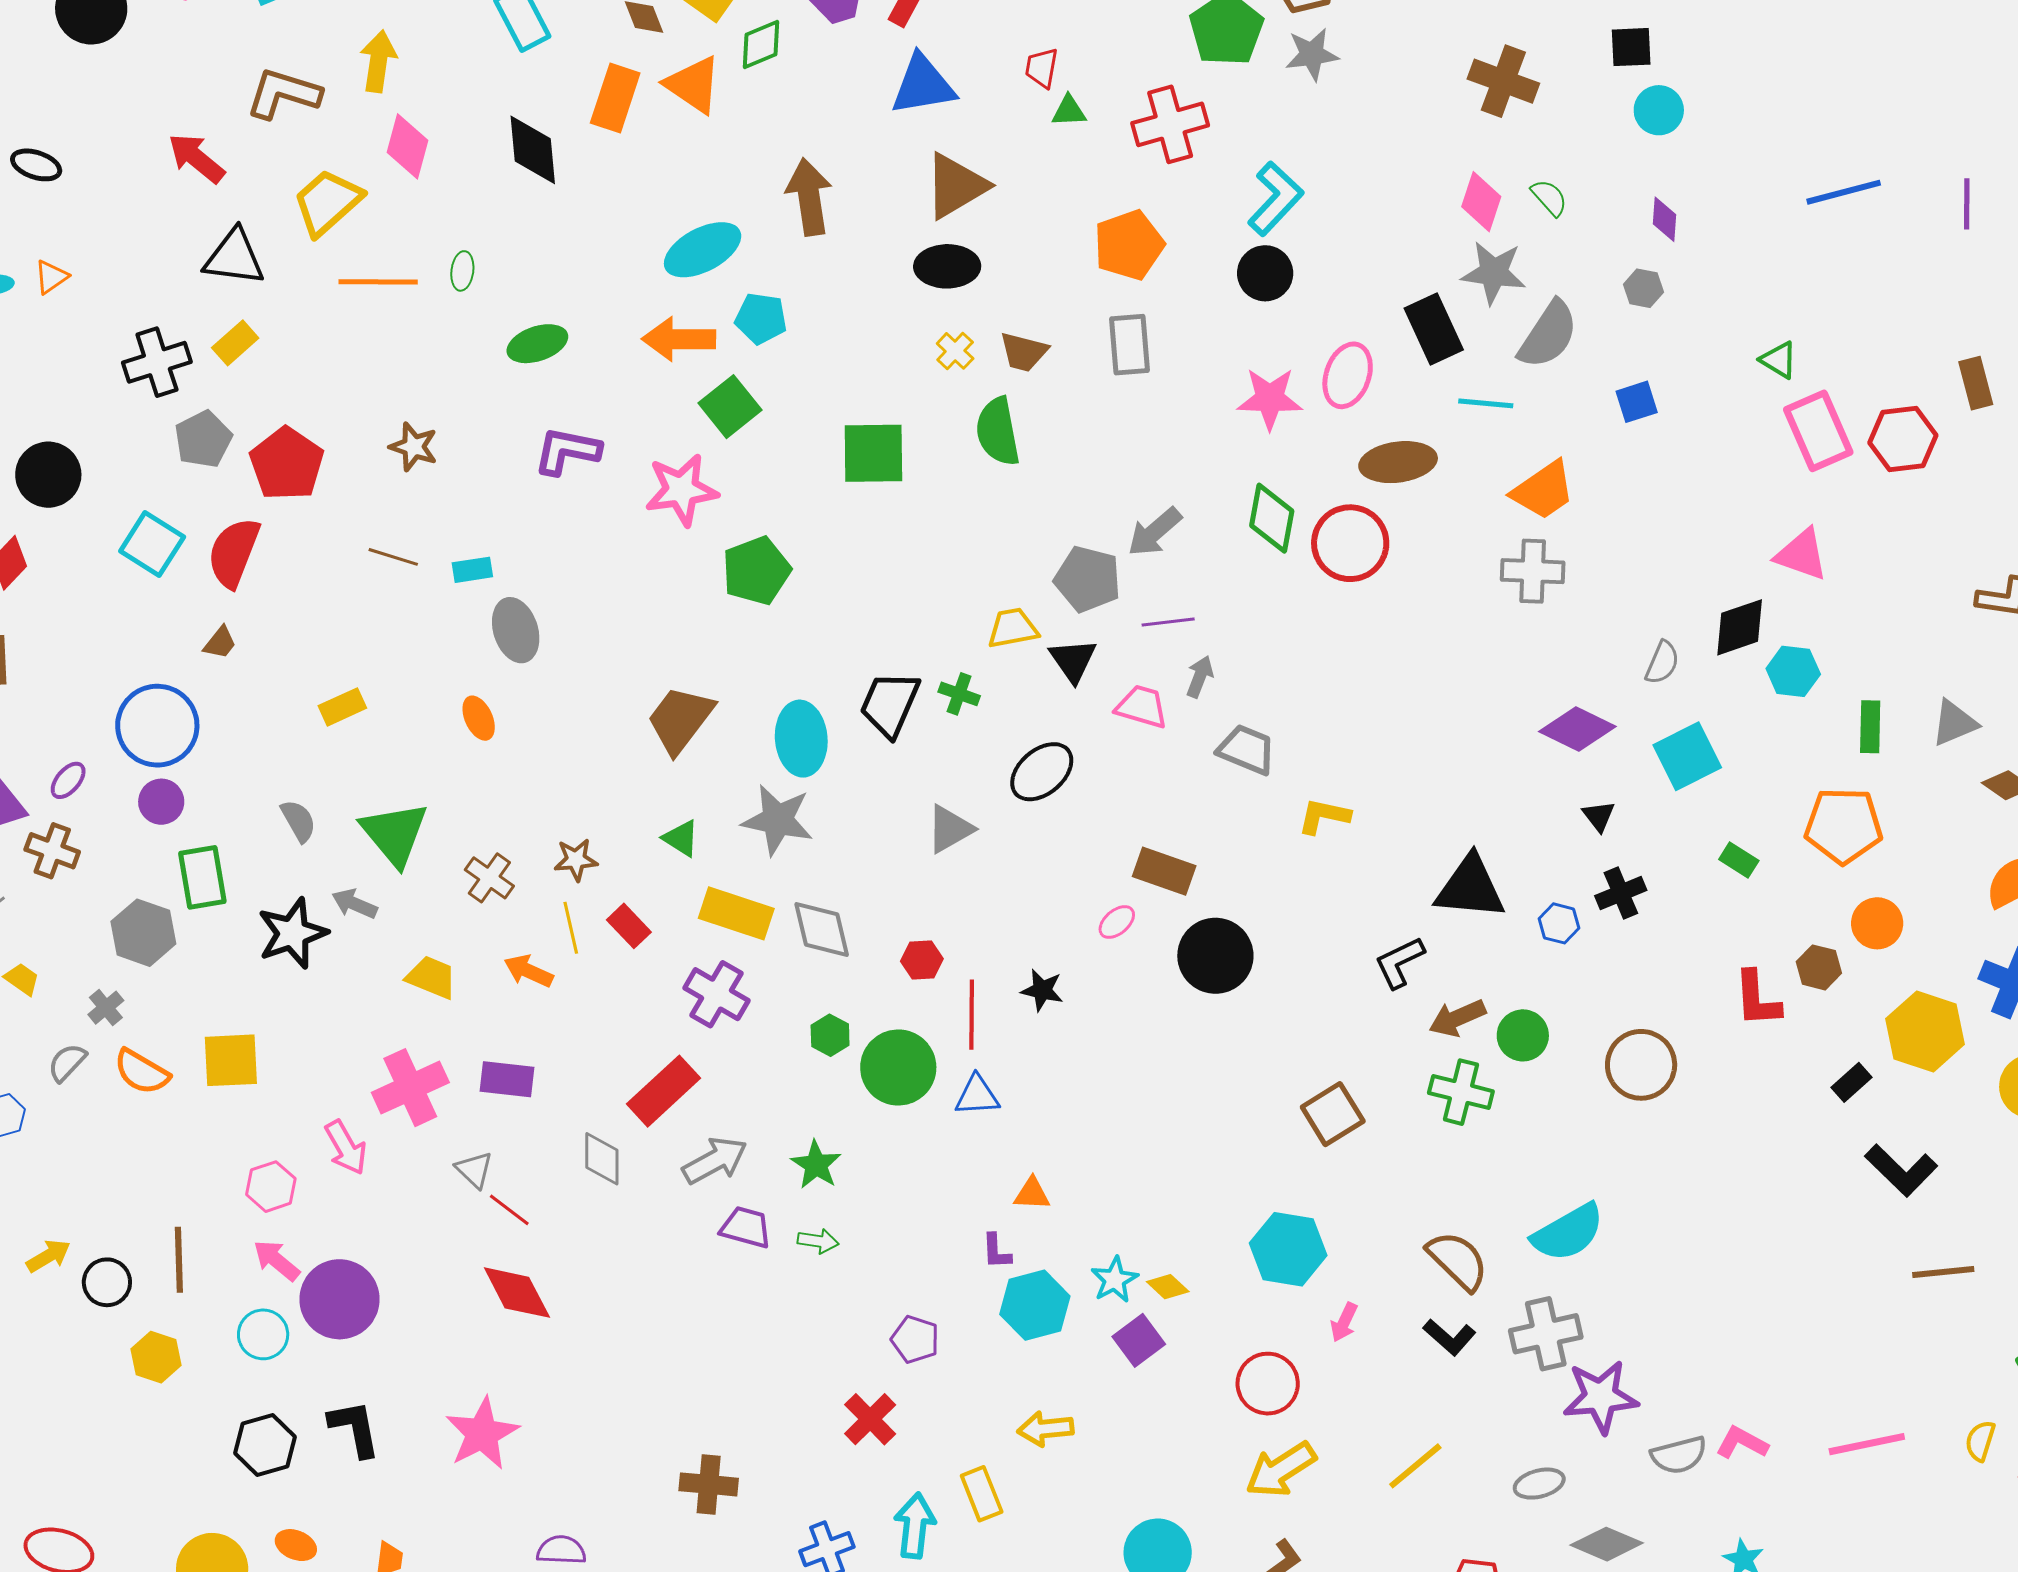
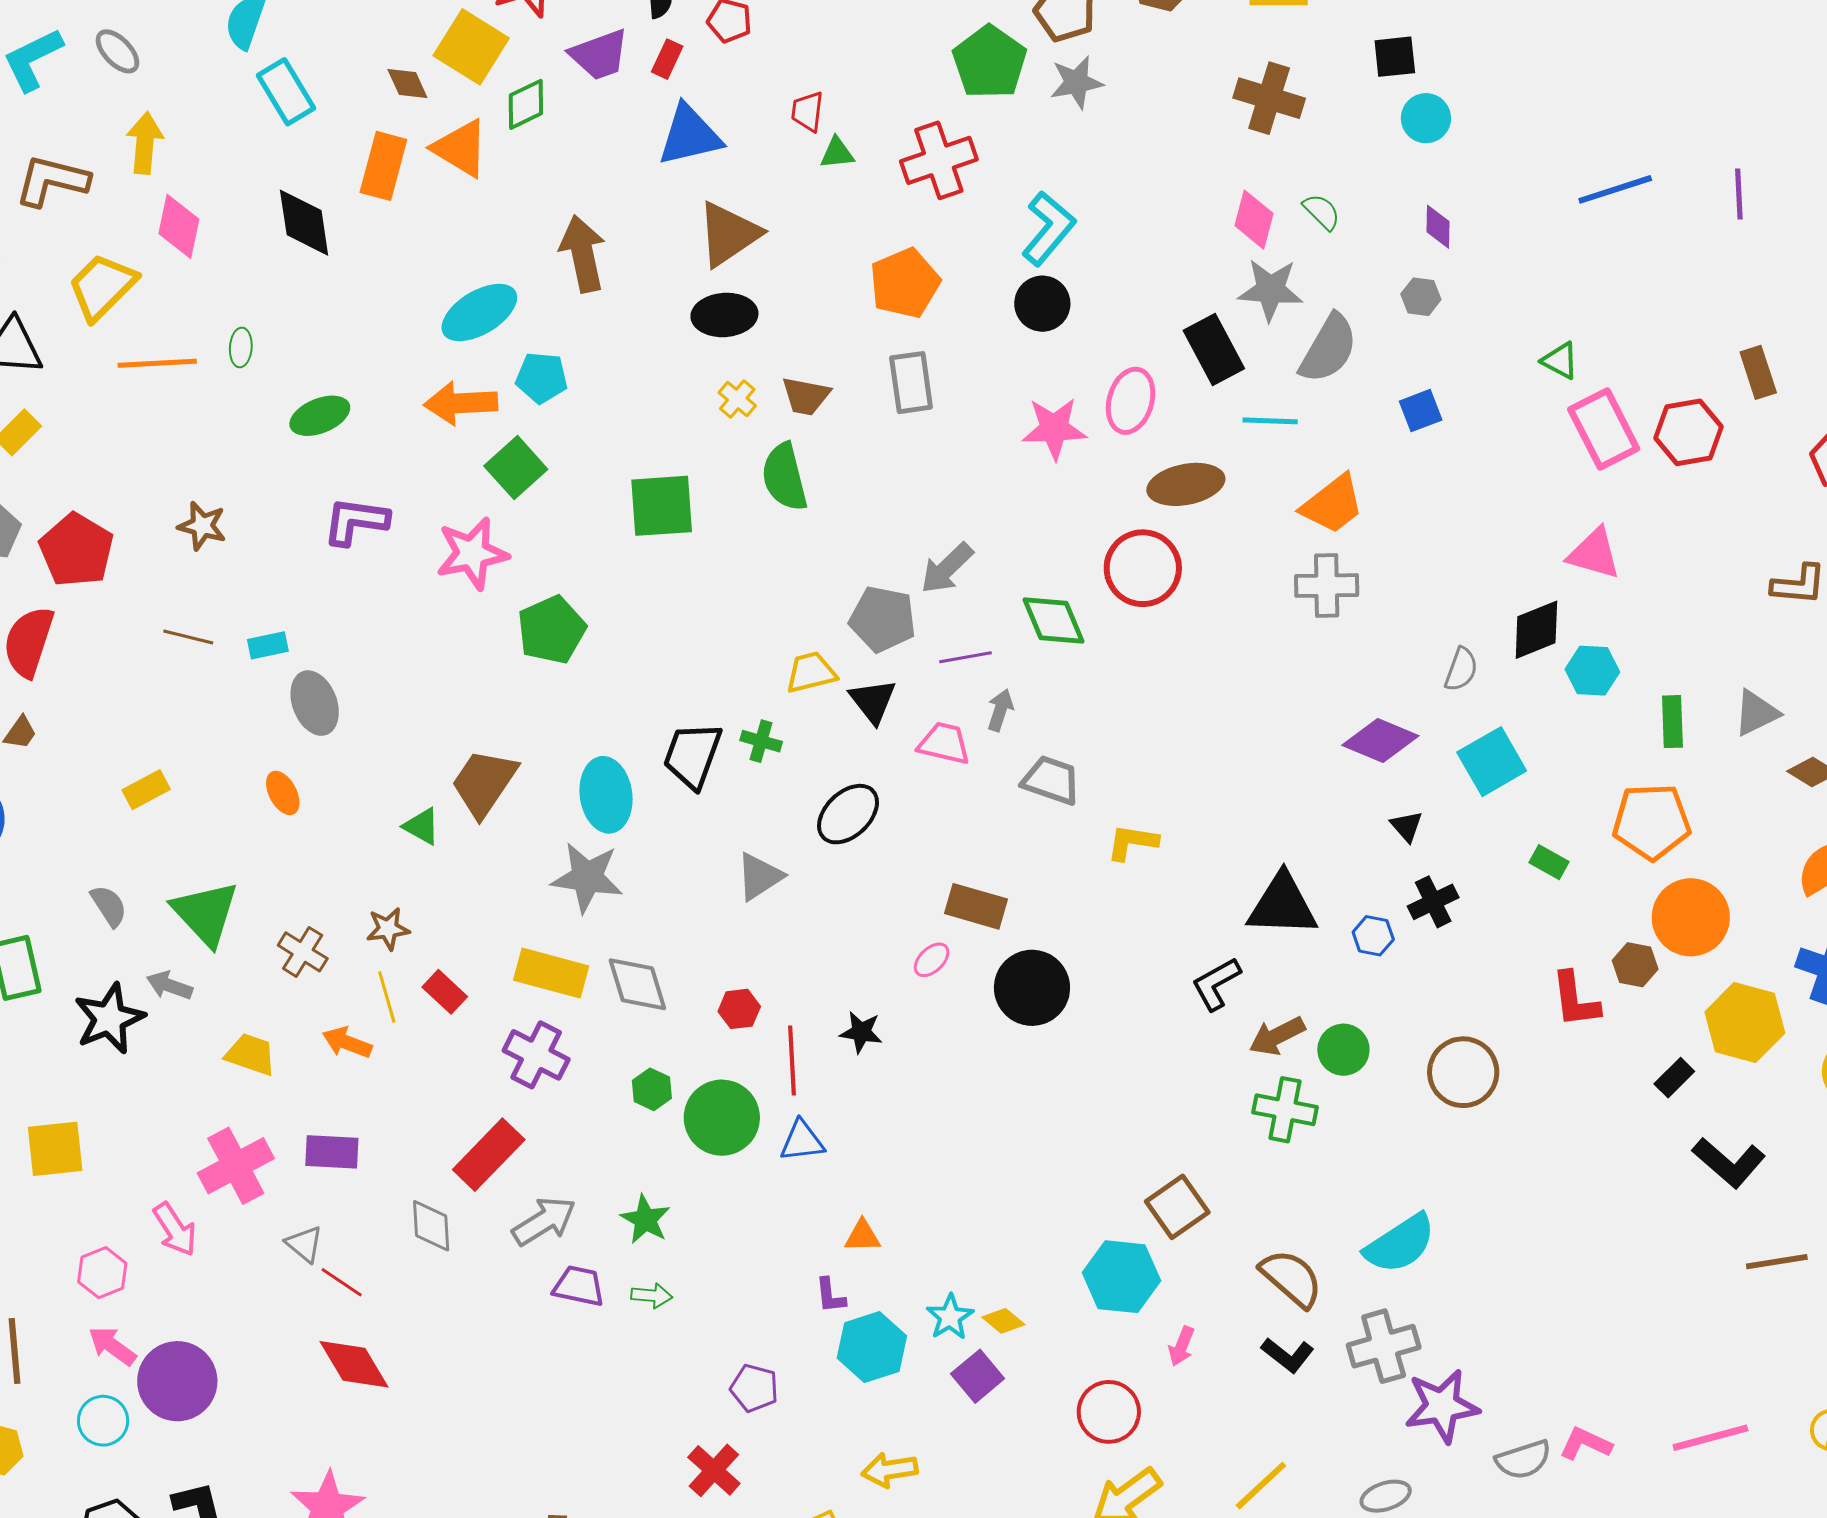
green diamond: (1272, 518) -> (1054, 620), moved, turned -30
green triangle: (681, 838) -> (422, 826), moved
orange circle: (1877, 923) -> (1691, 917), size x1.5
brown square: (1333, 1114) -> (1177, 1207), moved

